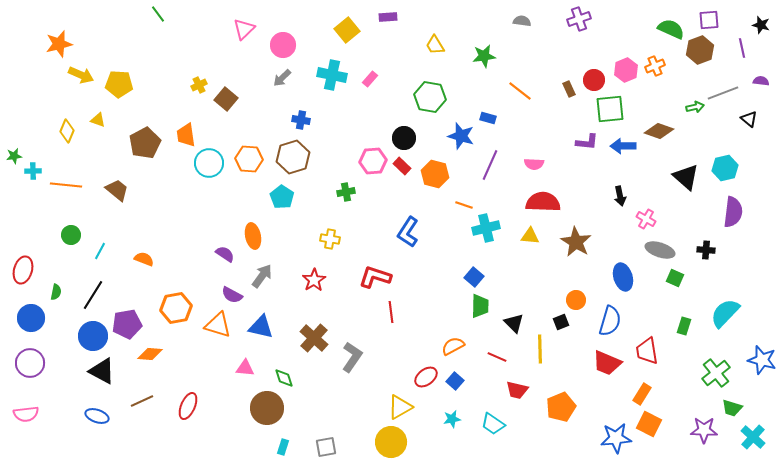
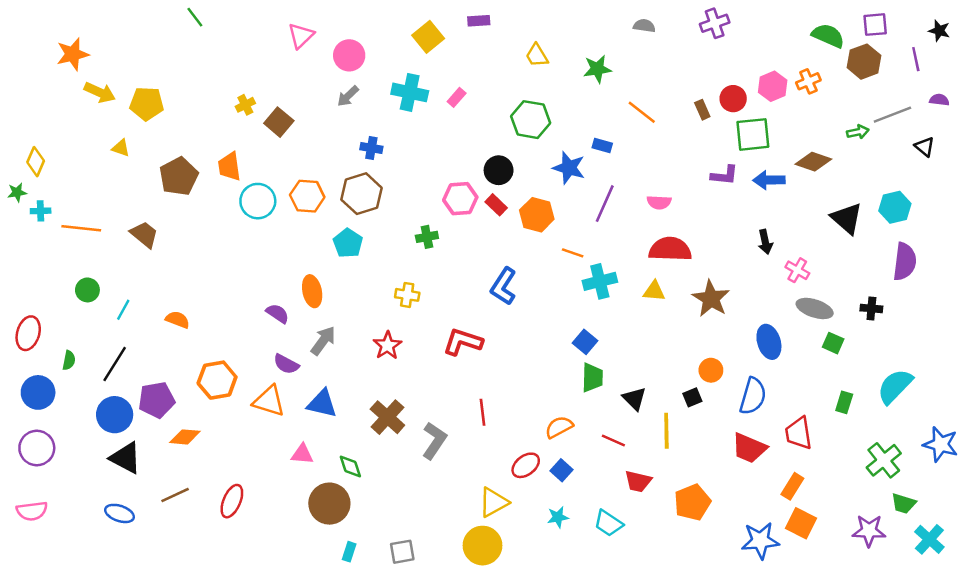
yellow diamond: (67, 131) -> (36, 162), moved
red line: (391, 312) -> (482, 412), moved

